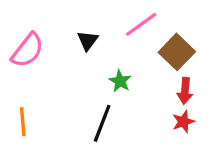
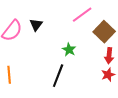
black triangle: (88, 41) -> (36, 25), moved

